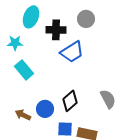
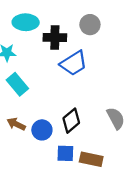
cyan ellipse: (31, 17) -> (26, 22), turned 70
brown arrow: (23, 115) -> (16, 124), moved

